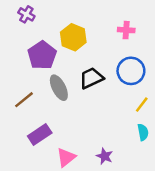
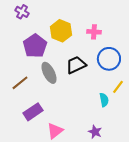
pink cross: (126, 30) -> (94, 32), moved
cyan semicircle: (143, 132) -> (104, 100), moved
purple star: (105, 156) -> (95, 132), moved

